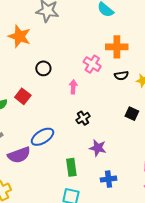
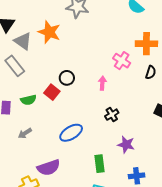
black circle: (43, 68) -> (67, 78), moved
black semicircle: (121, 76) -> (151, 72), turned -64
purple semicircle: (19, 155) -> (49, 168), moved

